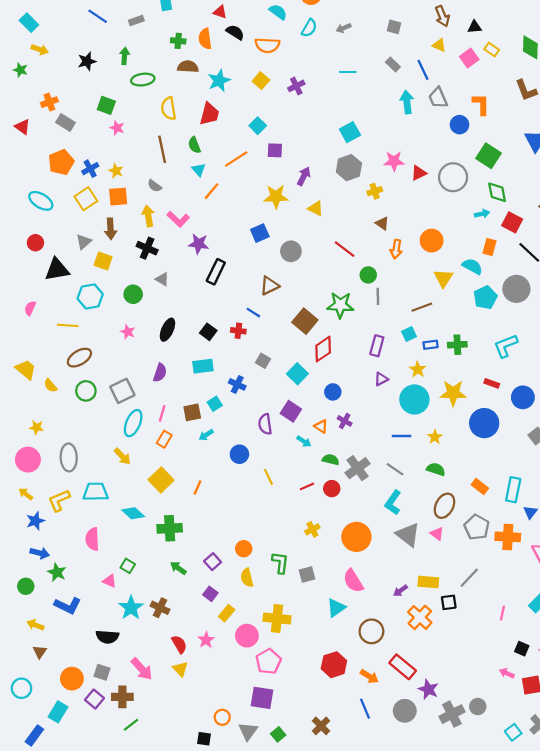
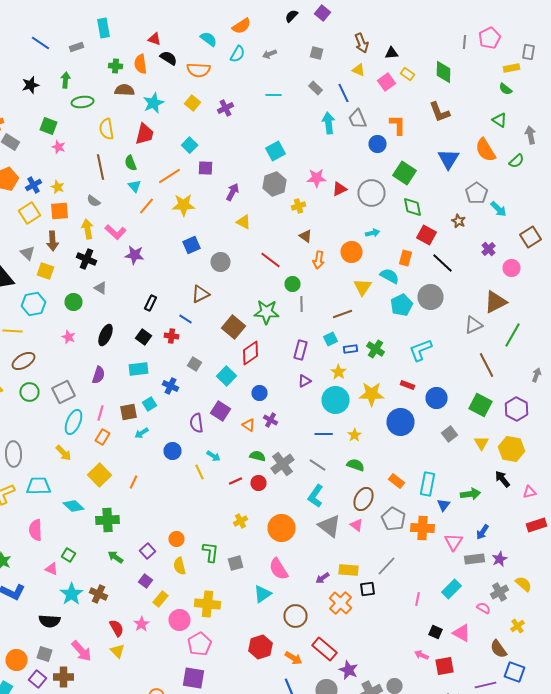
yellow star: (276, 197) -> (184, 205), moved
cyan arrow: (482, 214) -> (372, 233), moved
gray triangle: (84, 242) -> (28, 253), turned -35
black rectangle: (216, 272) -> (150, 303), moved, size x0.7
green cross: (457, 345) -> (376, 349), turned 36
cyan arrow: (304, 441) -> (214, 456), moved

